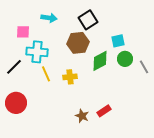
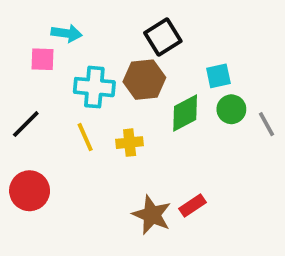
cyan arrow: (49, 18) -> (67, 33), moved
cyan cross: (37, 52) -> (94, 87), moved
brown star: (82, 116) -> (152, 215), size x1.5

